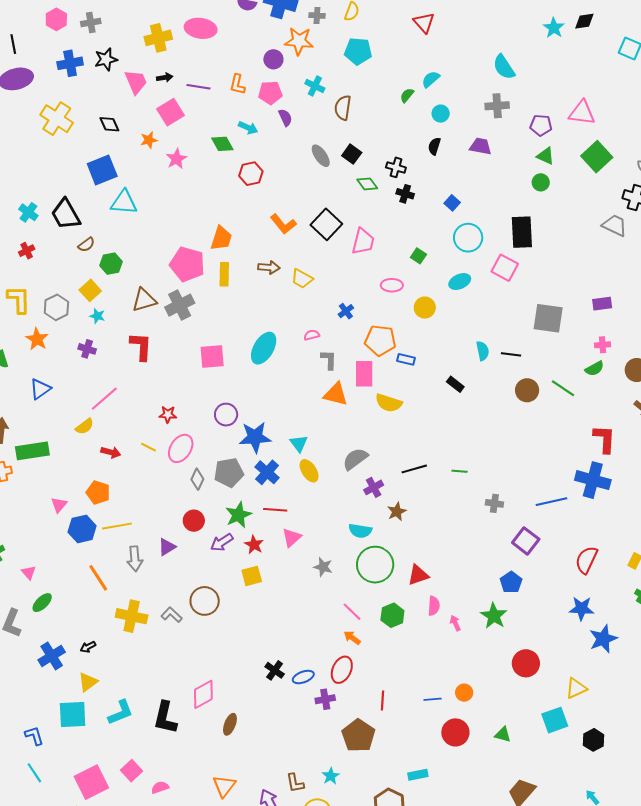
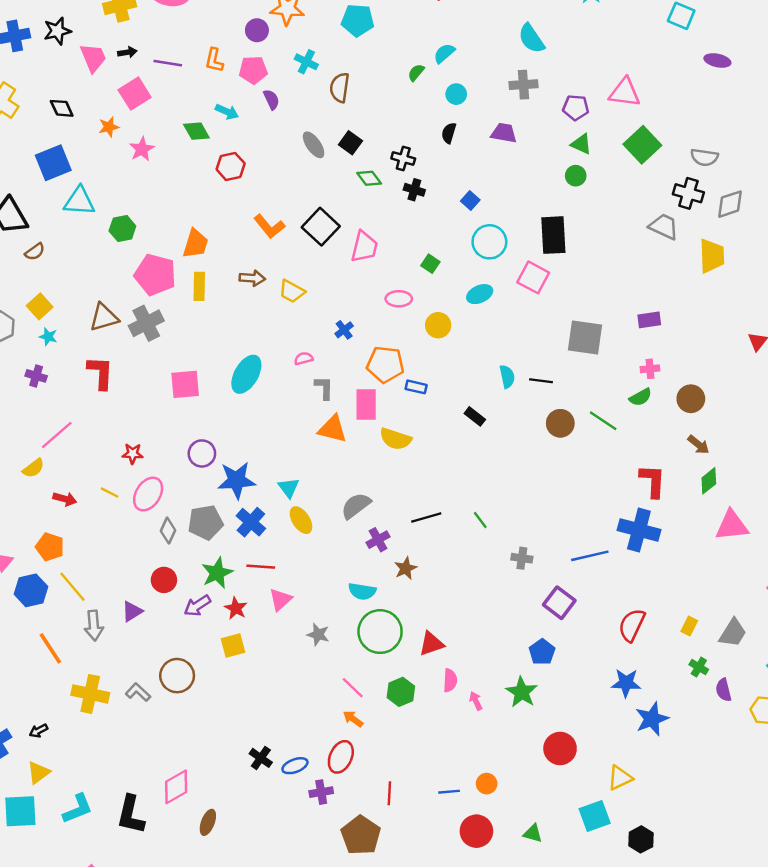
green hexagon: (111, 264) -> (122, 228), moved
green line: (460, 471) -> (480, 520), turned 49
yellow line: (117, 526) -> (72, 587), turned 60

